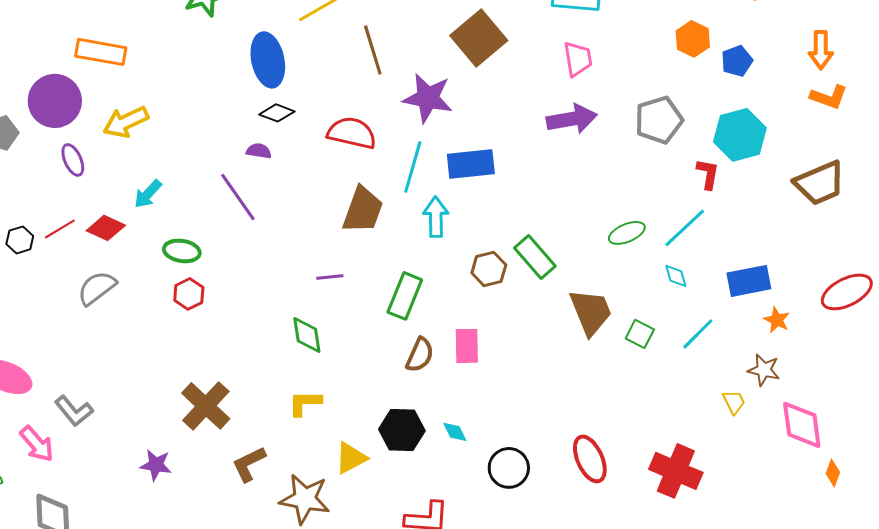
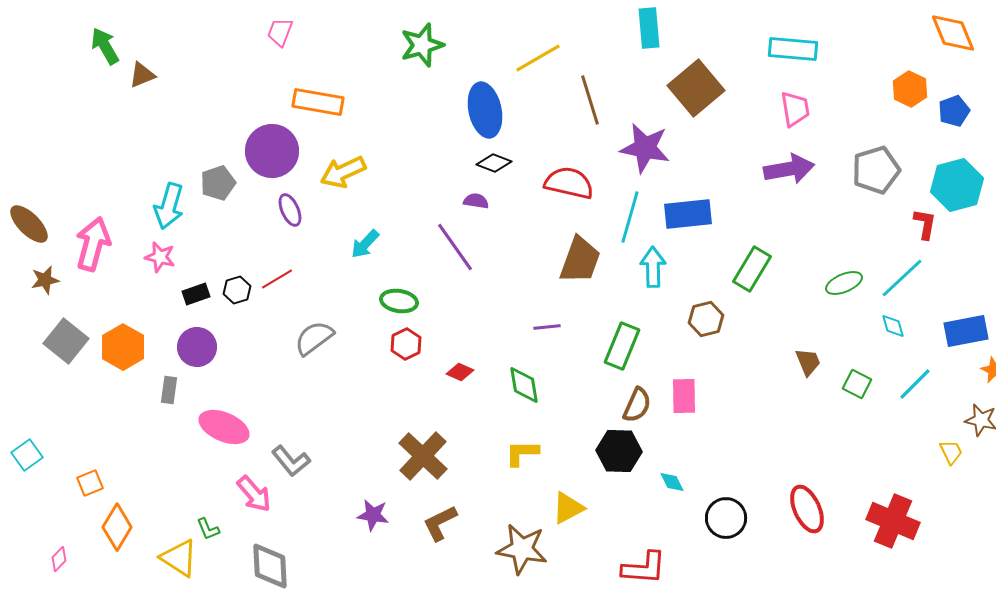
red diamond: (106, 228) -> (460, 372), moved, size x0.7
green rectangle: (535, 257) -> (752, 269), moved, turned 72
brown trapezoid: (591, 312) -> (808, 362), size x0.6
black hexagon: (402, 430) -> (619, 451), moved
brown L-shape: (249, 464) -> (440, 523), moved

